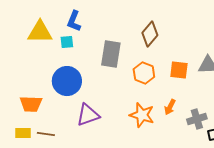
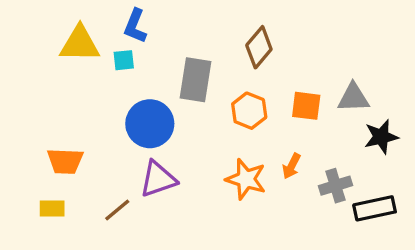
blue circle: (67, 81) -> (150, 124), moved
brown line: (46, 134) -> (117, 210), moved, turned -48

